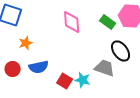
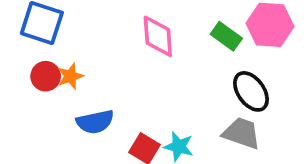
gray trapezoid: (105, 68) -> (241, 133), moved
red circle: (13, 69) -> (46, 76), moved

